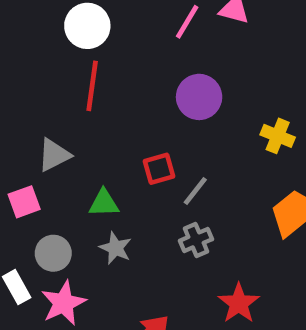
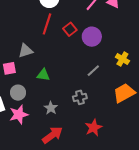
red square: (159, 169) -> (70, 29), moved, turned -32
gray line: (195, 191) -> (93, 71), moved
gray star: (116, 248) -> (51, 108), moved

